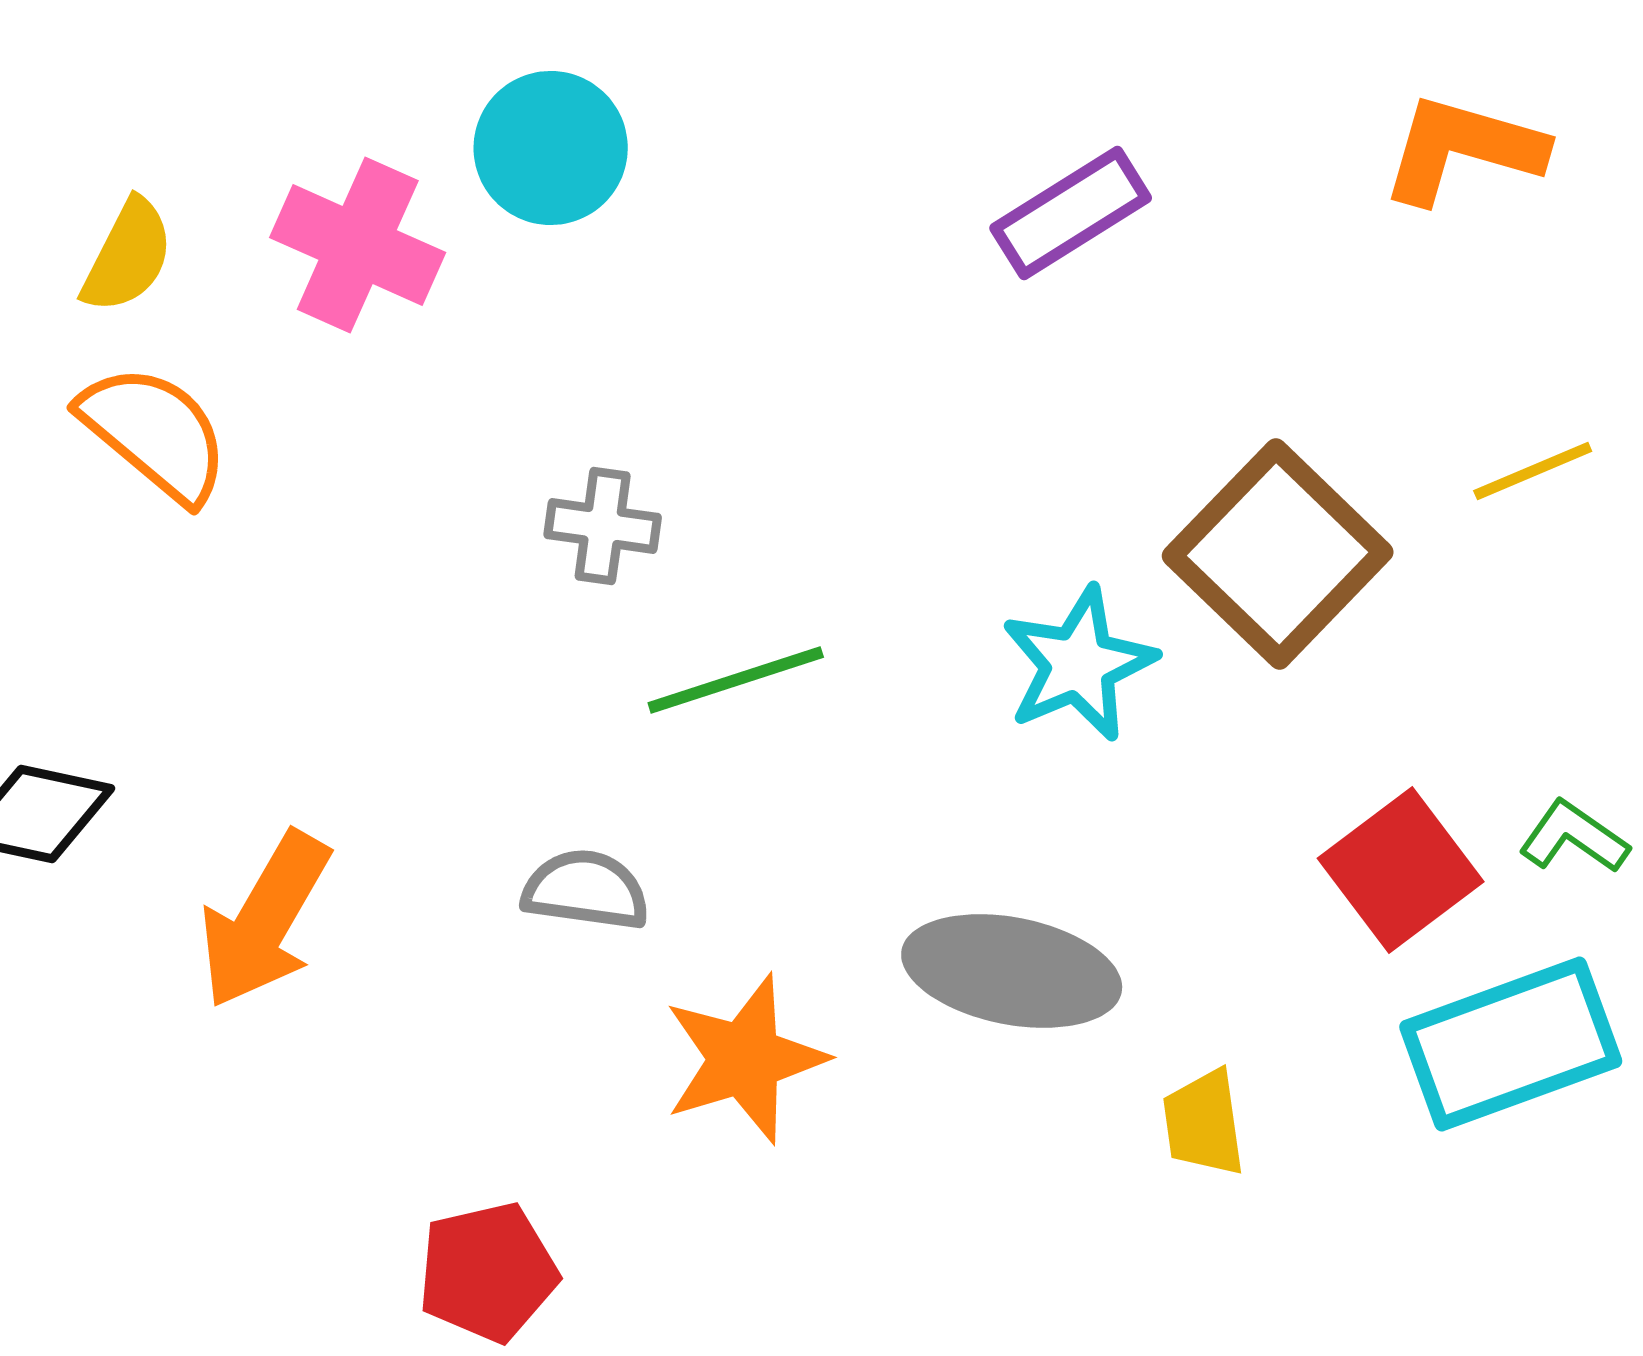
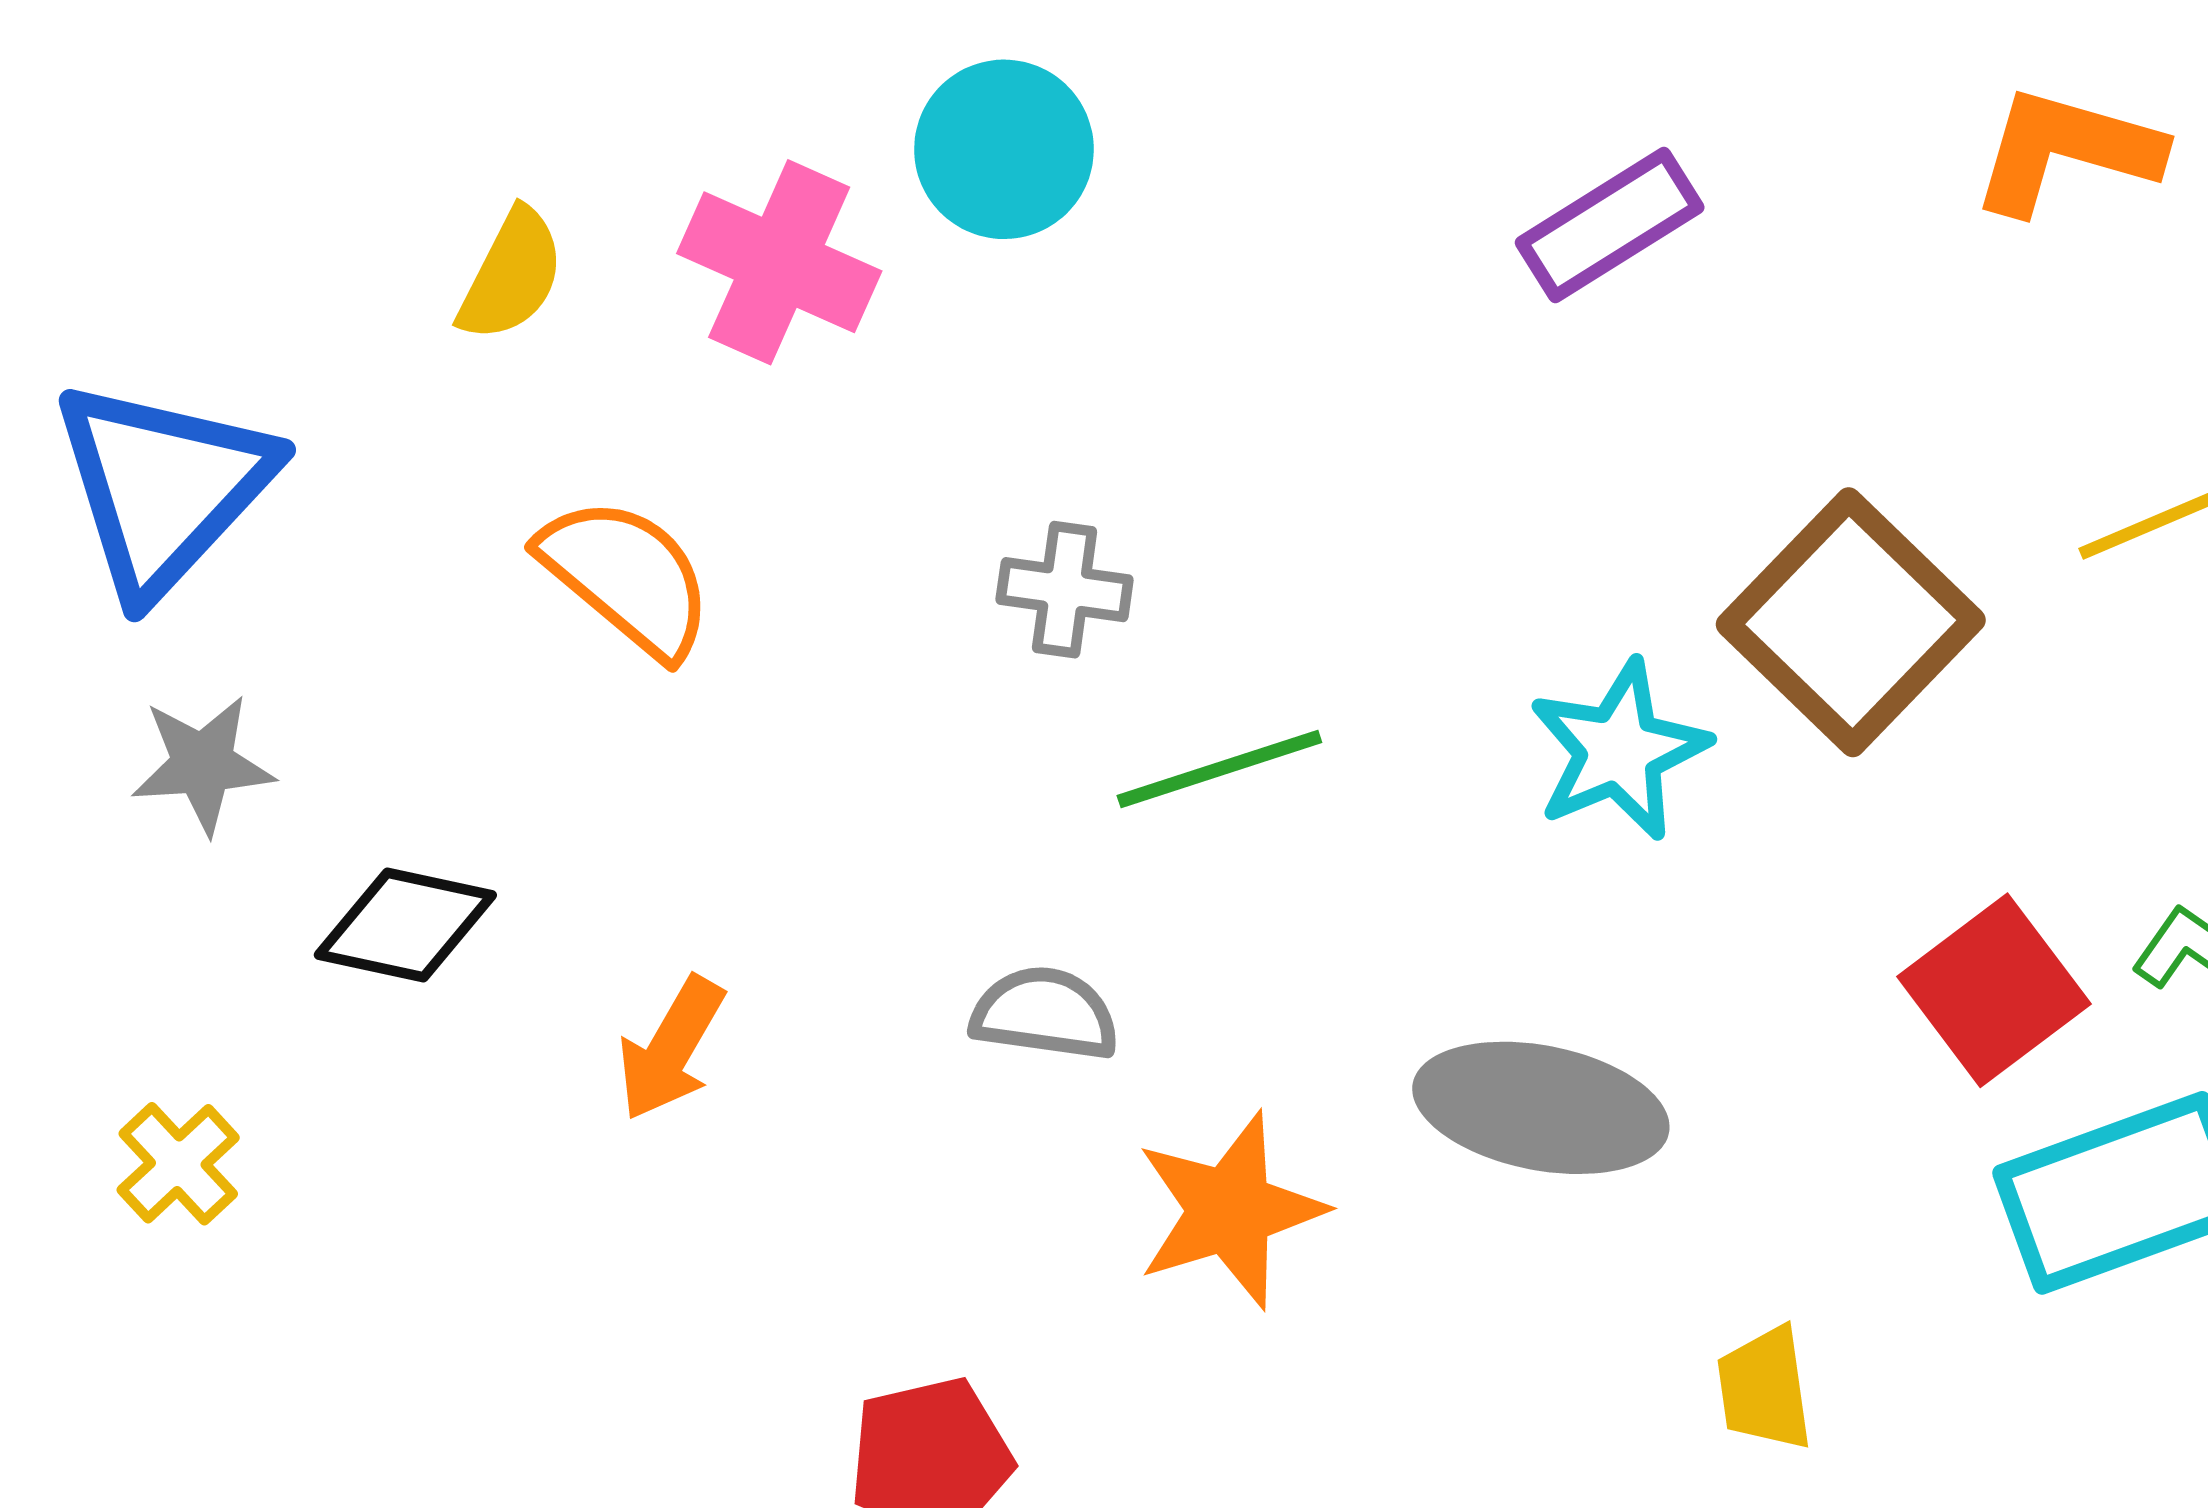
orange semicircle: (155, 433) -> (627, 577), moved
orange arrow: (265, 920) -> (671, 1048), size x0.7
yellow trapezoid: (1204, 1123) -> (1765, 1389), moved

